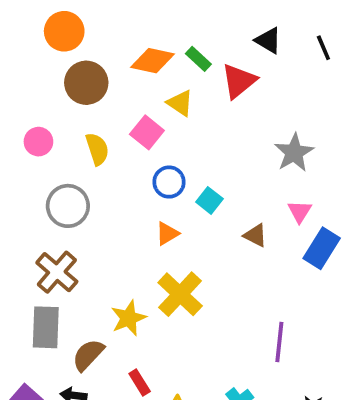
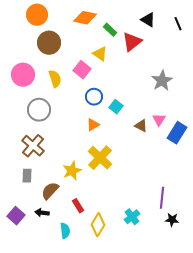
orange diamond: (152, 61) -> (85, 18), moved
pink circle: (38, 142) -> (23, 75), size x1.5
pink triangle: (300, 211) -> (159, 120), moved
gray rectangle: (46, 327) -> (27, 176), size x0.6
purple line: (279, 342) -> (162, 198), moved

